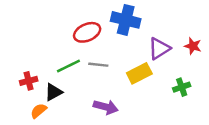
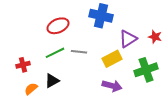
red ellipse: (87, 32) -> (58, 26), moved
green cross: (182, 87) -> (146, 70), size x1.6
black triangle: (53, 92) -> (52, 81), moved
purple arrow: (106, 107) -> (112, 86), moved

